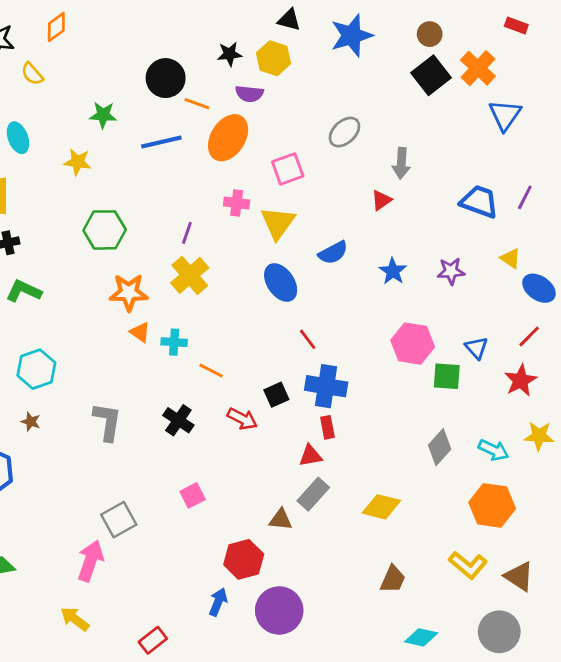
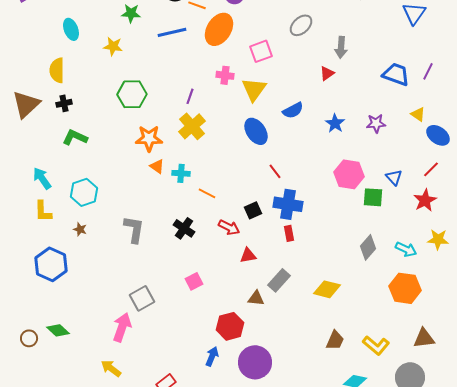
red triangle: (310, 456) -> (248, 255), moved
yellow L-shape: (468, 565) -> (376, 345), moved
brown triangle: (519, 576) -> (424, 338), turned -40

